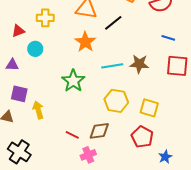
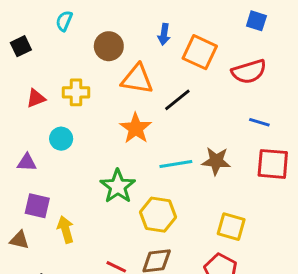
red triangle: (18, 31) -> (36, 98), moved
yellow hexagon: (116, 101) -> (158, 215), moved

